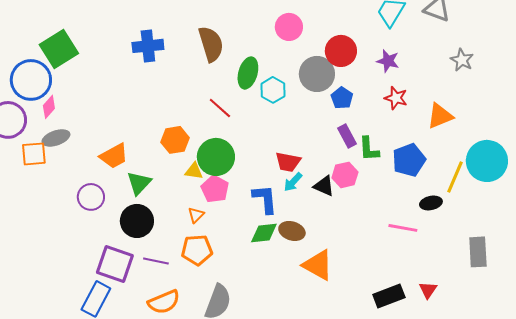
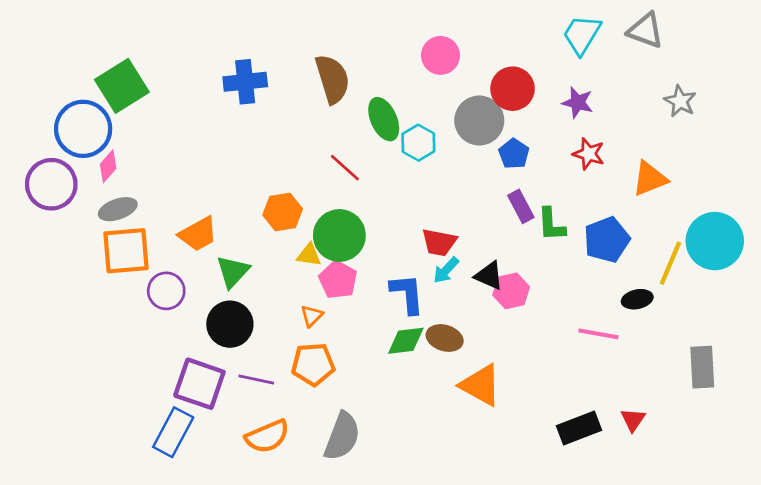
green ellipse: (248, 73) -> (384, 119), turned -40
orange square: (34, 154) -> (126, 251), moved, size x1.4
pink hexagon: (345, 175) -> (511, 291), moved

